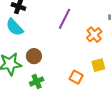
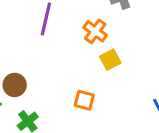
yellow square: (98, 65) -> (110, 60), moved

